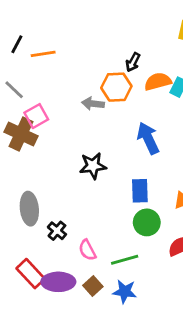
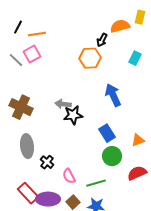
orange semicircle: (158, 82) -> (120, 26), moved
gray arrow: (93, 104) -> (63, 104), moved
pink square: (36, 116) -> (32, 54), moved
brown cross: (21, 134) -> (21, 107), moved
blue rectangle: (140, 191) -> (107, 133), turned -30

